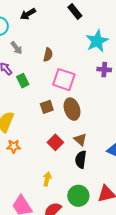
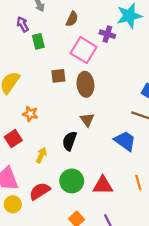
purple cross: (104, 70) -> (107, 34), moved
red square: (55, 142) -> (13, 139), moved
orange star: (14, 146) -> (30, 114), moved
black semicircle: (81, 160) -> (69, 141), moved

